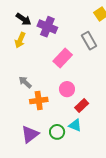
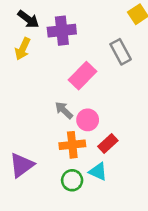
purple cross: (47, 27) -> (62, 31), turned -30
gray arrow: (25, 82) -> (64, 110), moved
orange cross: (39, 101) -> (72, 145), moved
purple triangle: (30, 134) -> (22, 165), moved

